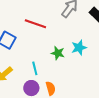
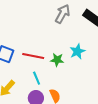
red line: (35, 24) -> (33, 56), moved

